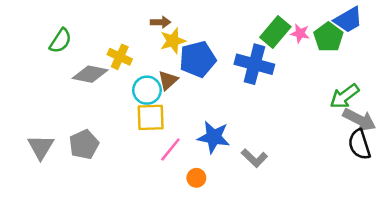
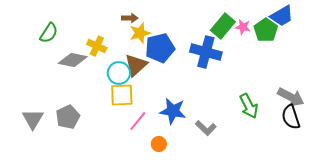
brown triangle: (168, 80) -> (136, 65), size x1.4
green arrow: (345, 96) -> (249, 106), moved, turned -80

